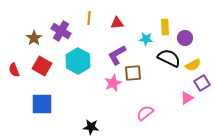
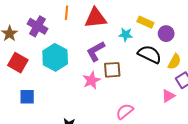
red triangle: (117, 23) -> (96, 18), size x1.6
yellow rectangle: (165, 27) -> (145, 22), turned -63
yellow semicircle: (193, 65) -> (174, 62), turned -35
blue square: (42, 104) -> (27, 97), moved, size x0.7

